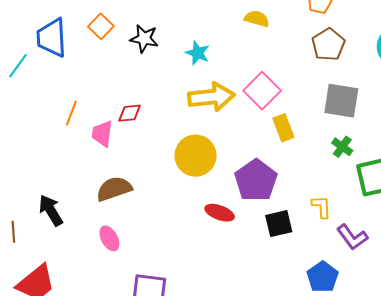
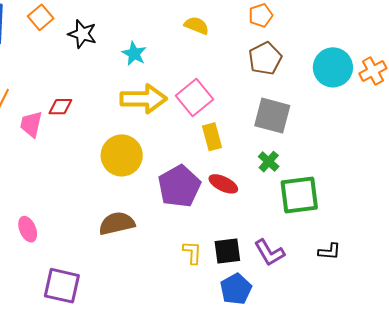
brown semicircle: (114, 189) -> (117, 223), moved
yellow L-shape: (321, 207) -> (192, 252), moved
red ellipse: (220, 213) -> (223, 184), moved
black square: (279, 224) -> (227, 251), moved

